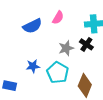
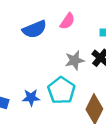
blue star: (33, 66) -> (31, 98), moved

